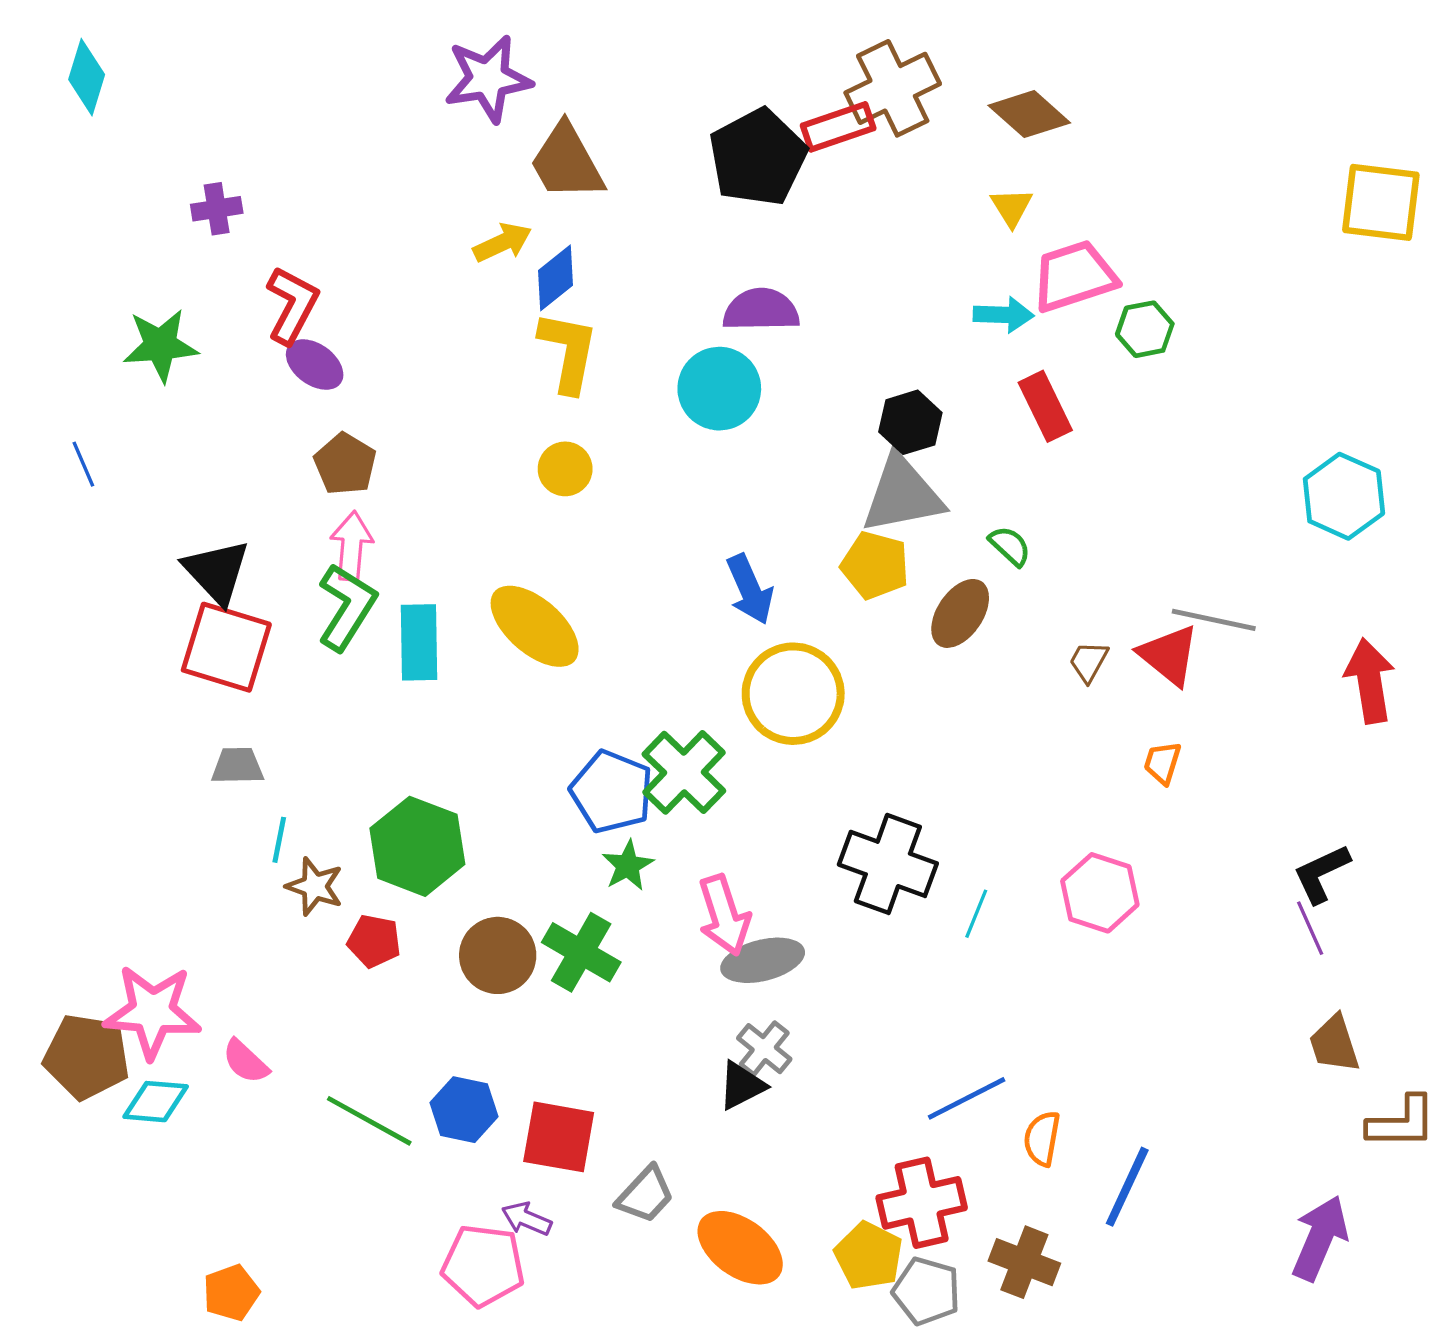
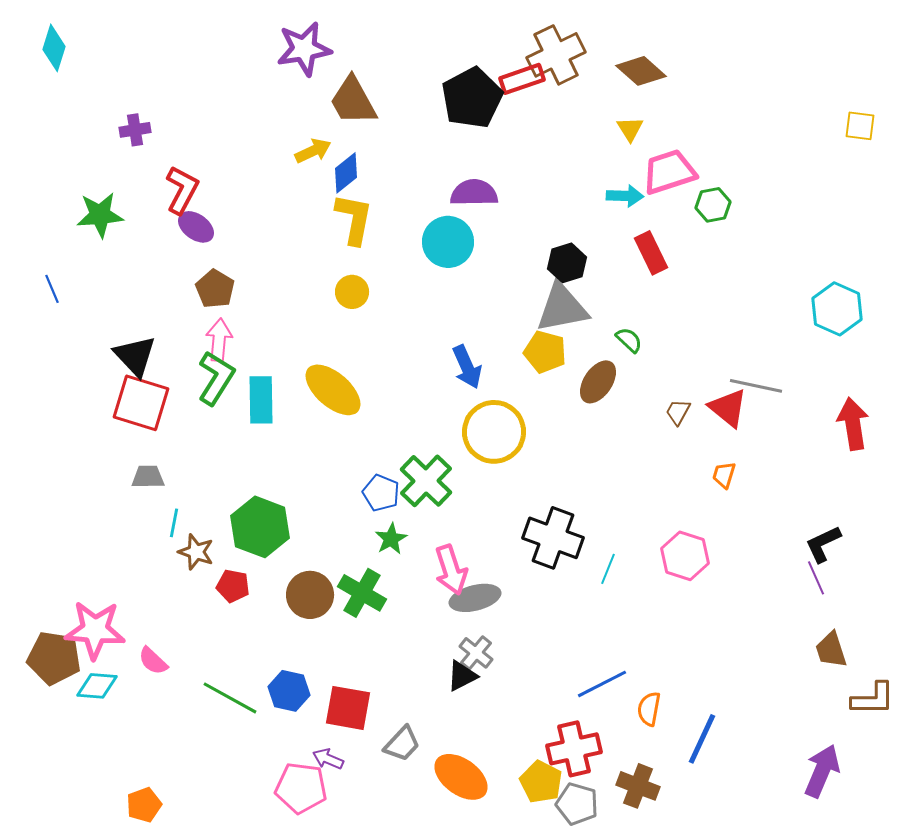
yellow square: (1381, 202) -> (860, 126), size x0.6
blue pentagon: (612, 792) -> (381, 493), size x0.7

